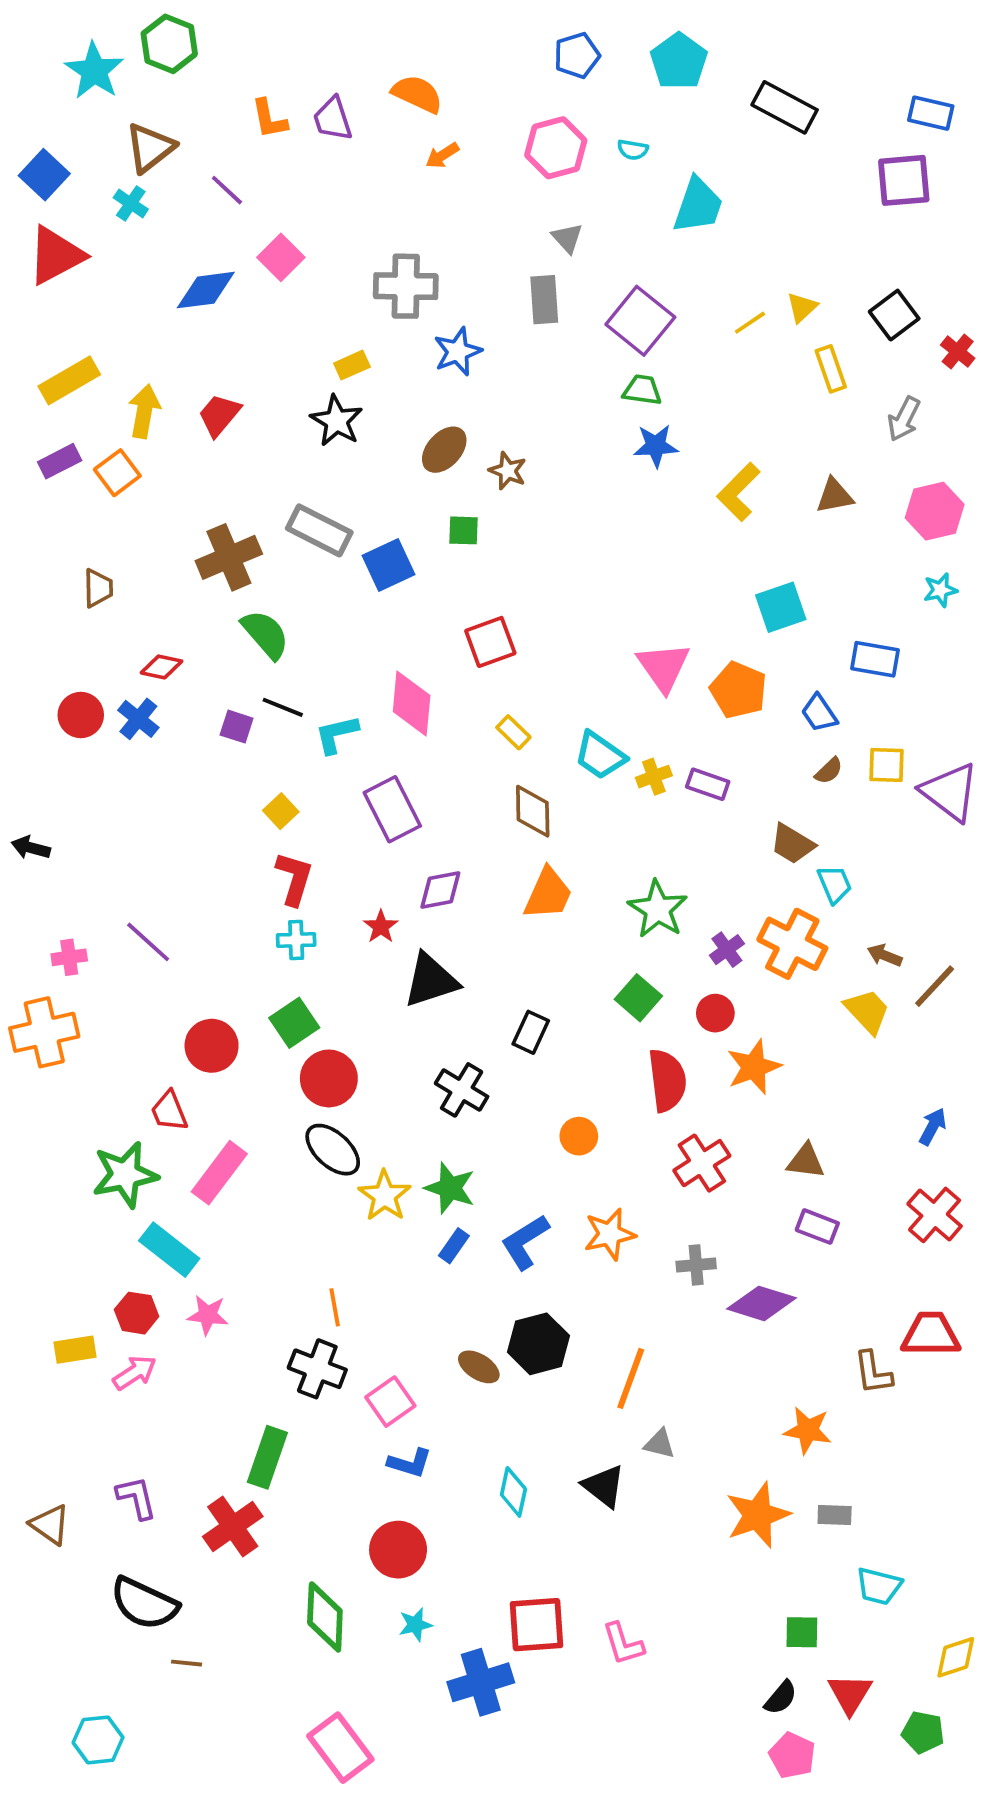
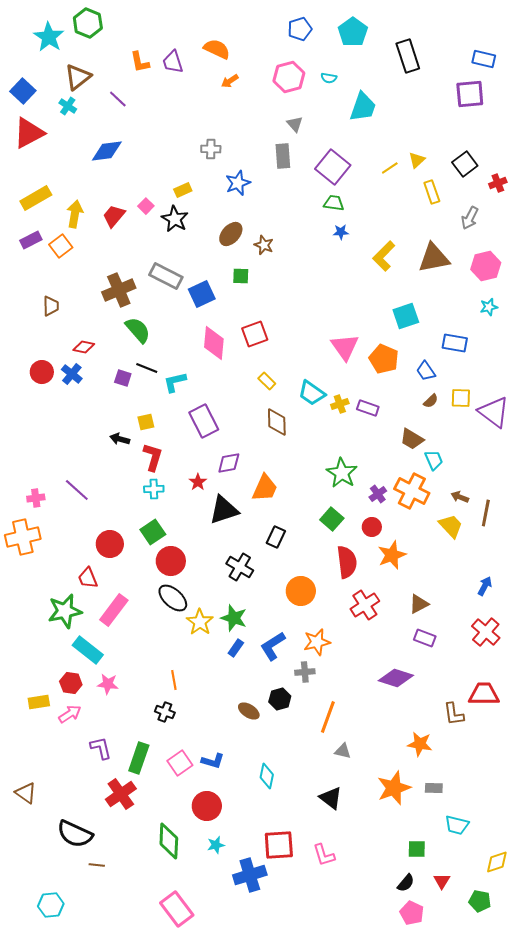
black rectangle: (785, 107) -> (408, 56), turned 44
pink square: (281, 257) -> (146, 206), moved, size x0.7
gray cross: (406, 286) -> (211, 149), size x0.6
red cross: (958, 352) -> (498, 183), turned 30
blue star: (656, 446) -> (341, 232), size x0.7
brown triangle: (835, 496) -> (434, 258), size x1.6
pink diamond: (412, 703) -> (214, 343), moved
yellow square: (281, 811) -> (146, 422), turned 30
black arrow: (31, 848) -> (120, 439), moved
orange trapezoid: (548, 894) -> (265, 488), moved
brown line: (935, 986) -> (486, 513), turned -32
orange circle: (579, 1136) -> (301, 591), size x1.5
brown triangle: (806, 1161) -> (419, 604), turned -35
gray cross: (696, 1265) -> (305, 672), moved
black hexagon: (538, 1344) -> (280, 699), size x0.7
black cross: (317, 1369) -> (165, 712), size x0.7
pink square: (390, 1402) -> (180, 763), moved
black triangle: (604, 1486) -> (331, 798), moved
purple L-shape: (137, 1498) -> (101, 748), moved
red triangle: (850, 1694) -> (442, 881), size x0.7

